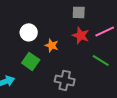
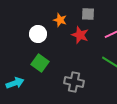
red star: (81, 35) -> (80, 35), moved
orange star: (52, 45) -> (60, 20), moved

